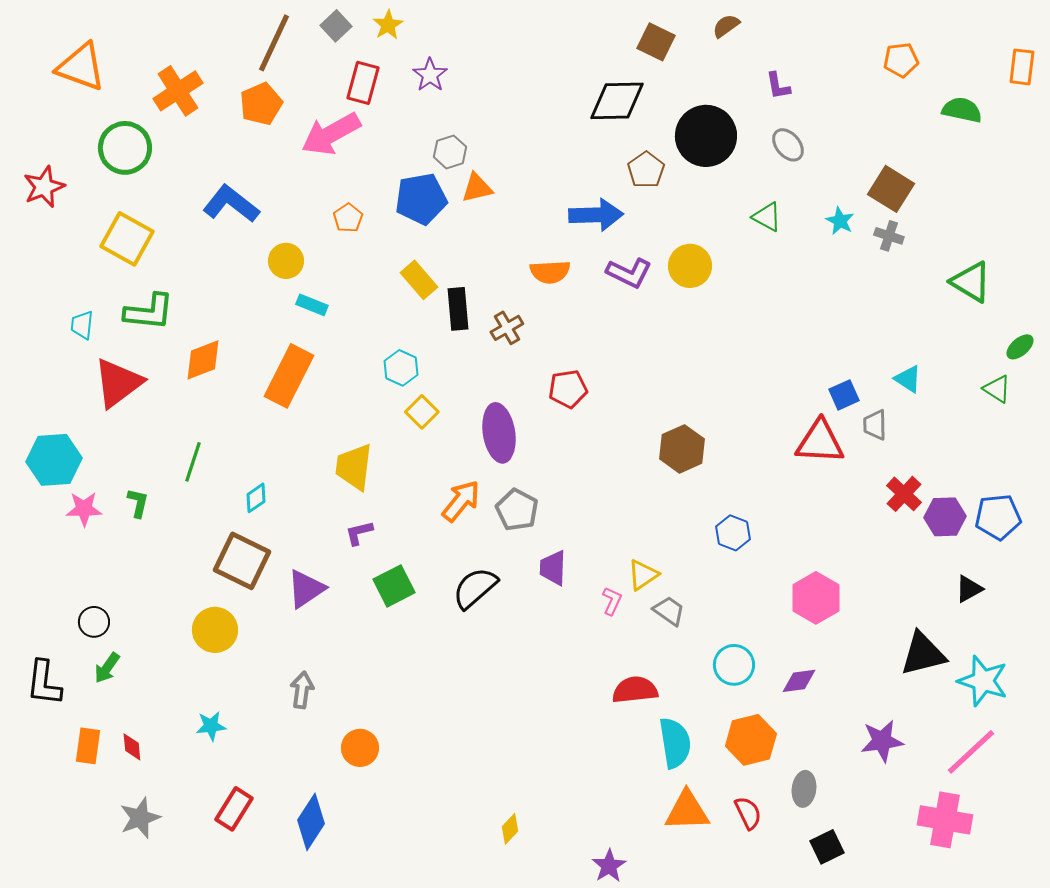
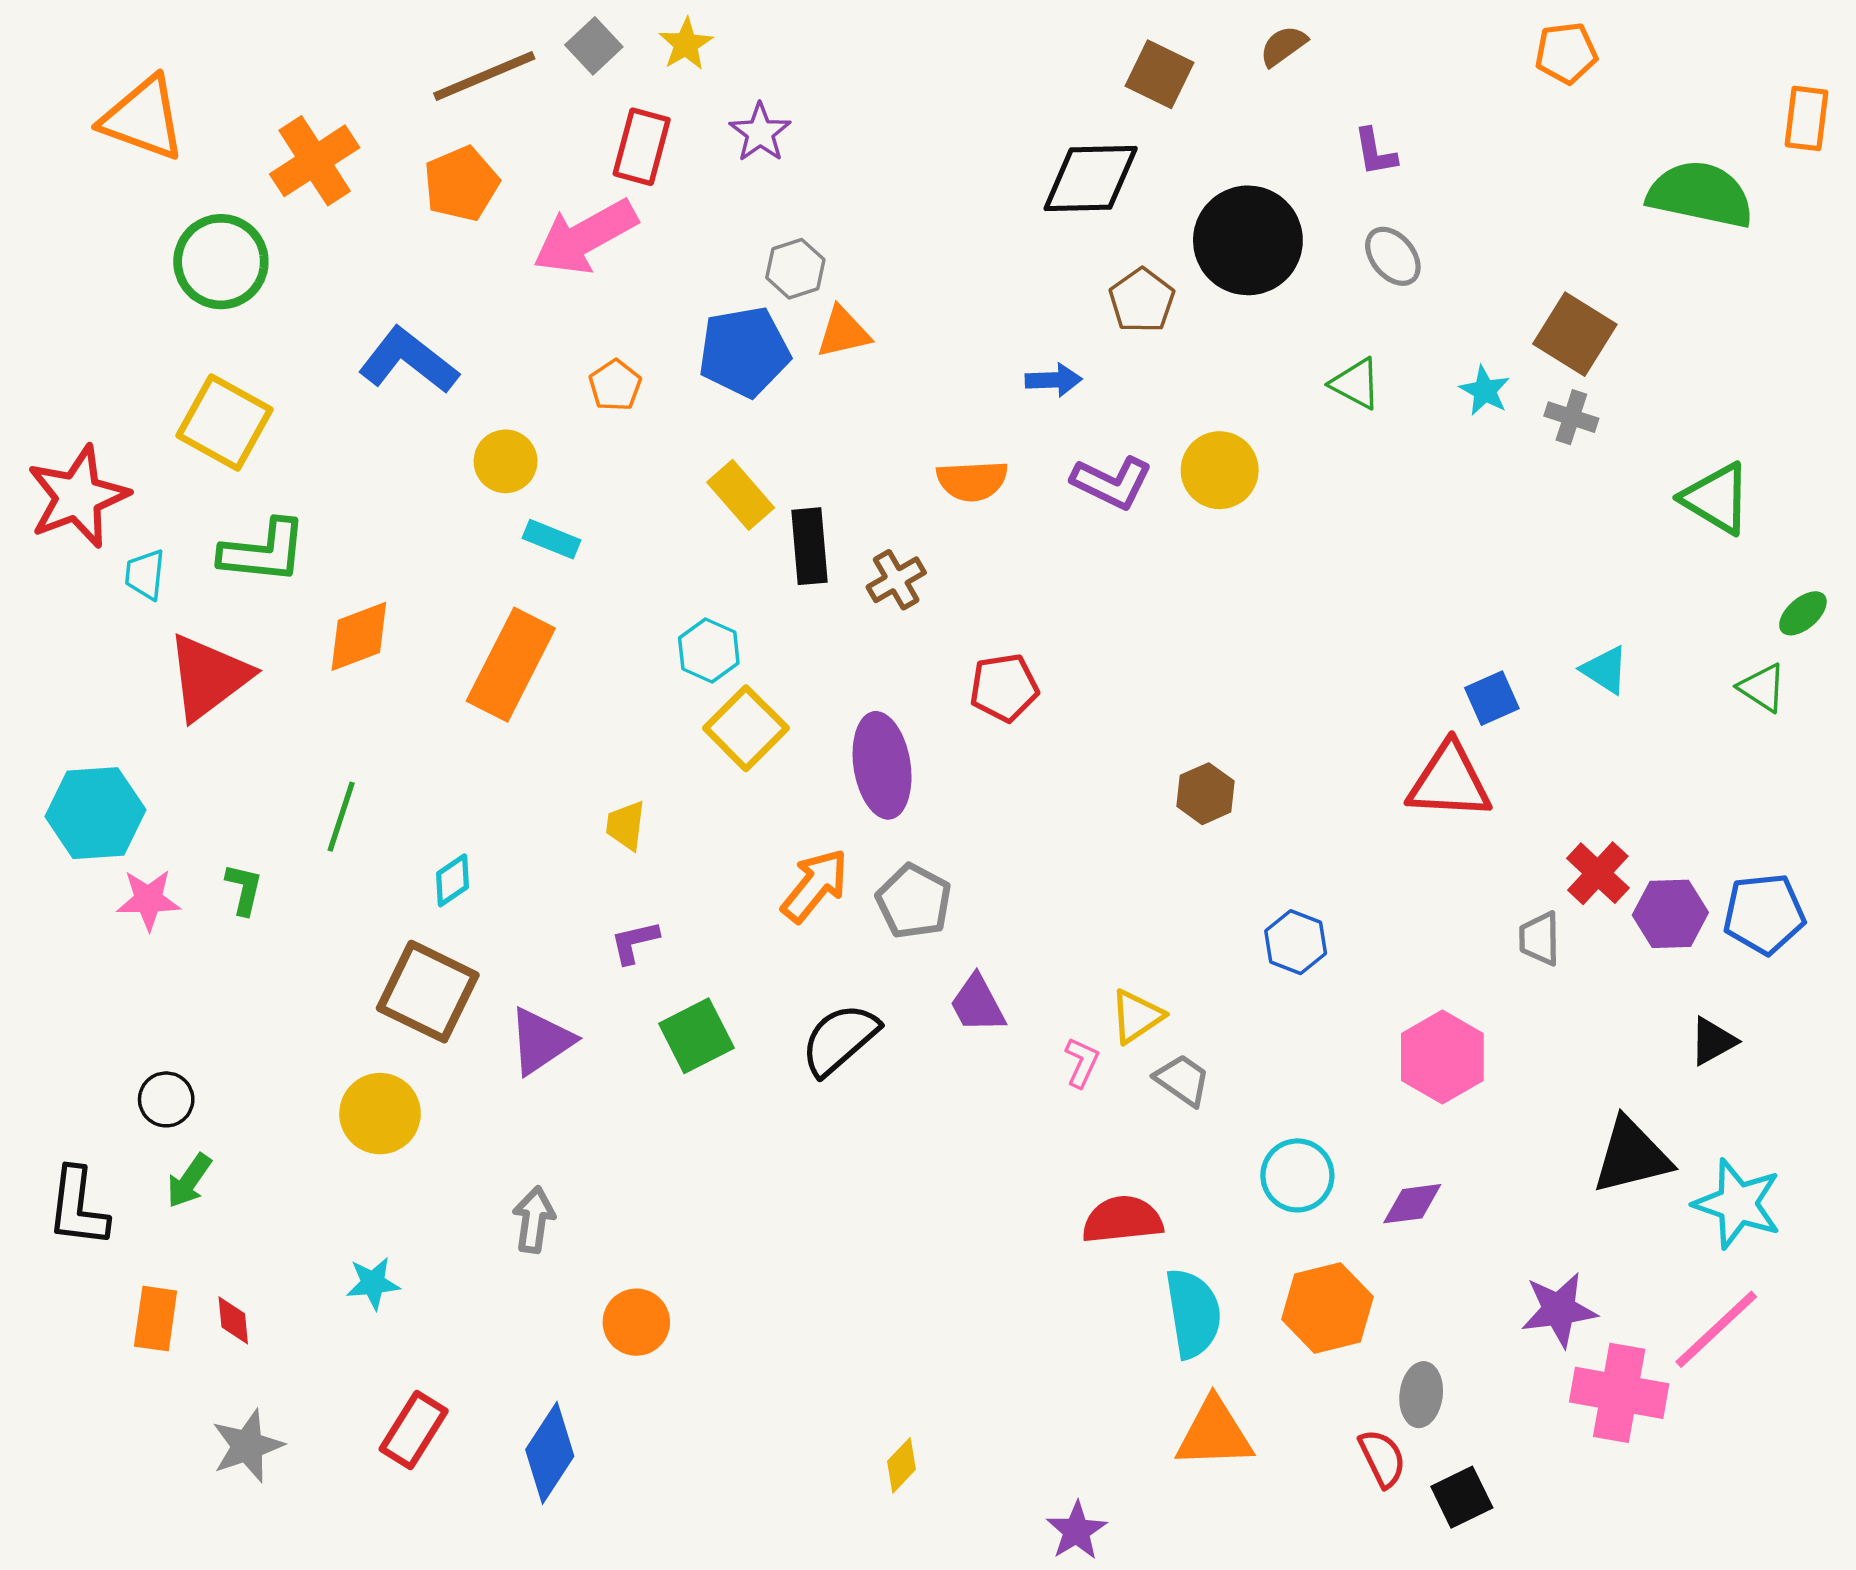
brown line: (274, 43) -> (484, 76), turned 42
orange pentagon: (901, 60) -> (1566, 53), moved
green semicircle: (962, 110) -> (1700, 194), size x1.5
red star: (44, 187) -> (78, 497), moved, size x1.4
blue arrow: (596, 215) -> (1053, 380), size x0.6
yellow square: (422, 412) -> (746, 728), size x1.4
gray trapezoid: (875, 425) -> (1540, 939), moved
brown hexagon: (682, 449) -> (1205, 794), size x0.7
yellow trapezoid: (354, 467) -> (626, 825), size x0.6
purple trapezoid: (553, 568) -> (977, 1004), turned -30
red semicircle: (748, 813) -> (1382, 1458), moved
pink cross: (945, 820) -> (1619, 1393), moved

